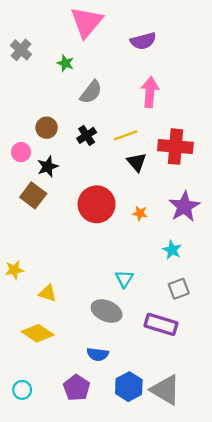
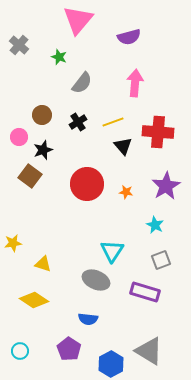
cyan triangle: (124, 279) -> (112, 251), size x1.4
blue hexagon: (129, 387) -> (111, 364), moved

